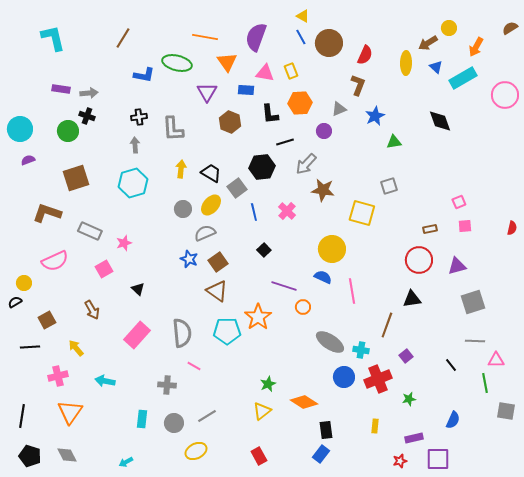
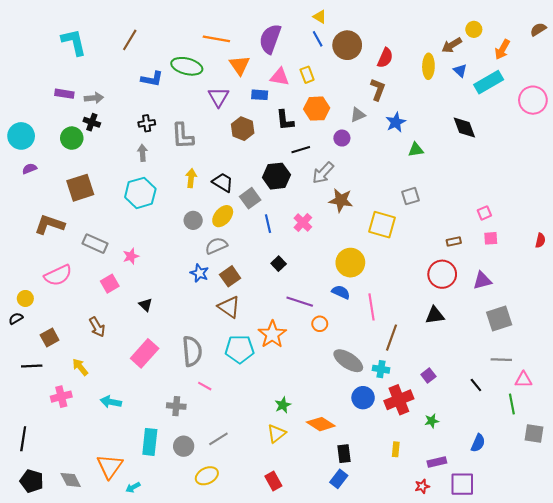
cyan L-shape: (53, 38) -> (74, 42), moved
brown line: (387, 325) -> (392, 338), moved
orange triangle: (70, 412) -> (110, 466), moved
cyan rectangle: (142, 419) -> (150, 442), size x1.4

